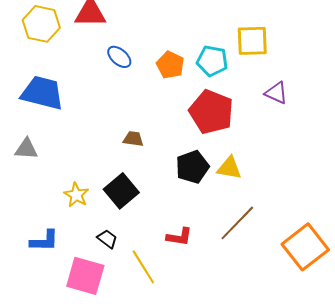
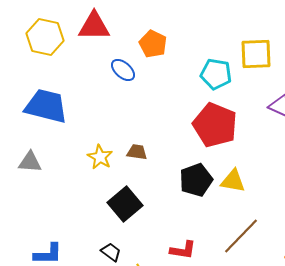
orange pentagon: (170, 65) -> (153, 44), moved
yellow star: (76, 195) -> (100, 157), moved

